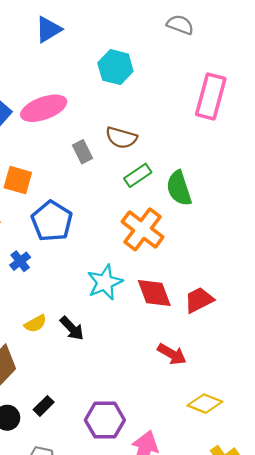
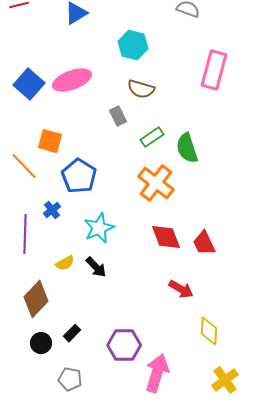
brown semicircle: (121, 138) -> (141, 89), moved
gray rectangle: (82, 152) -> (118, 116), moved
cyan star: (105, 282) -> (99, 228), moved
red trapezoid: (199, 300) -> (204, 243), turned -88
yellow diamond: (205, 404) -> (209, 331), turned 72

